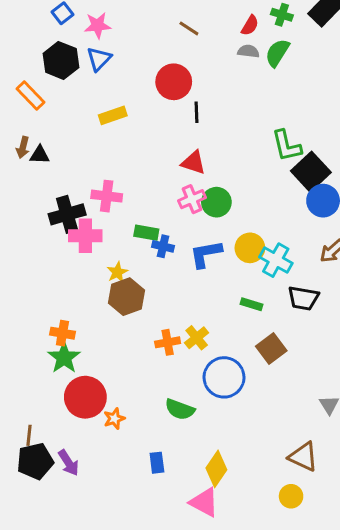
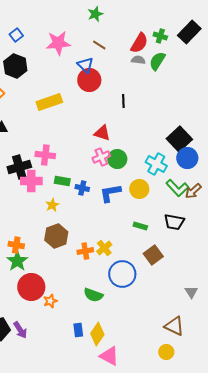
pink star: (98, 25) -> (58, 43), moved, size x1.4
red semicircle: (250, 25) -> (139, 43), size x1.5
blue triangle: (99, 59) -> (85, 65), moved, turned -30
black line: (197, 112) -> (123, 101), moved
yellow rectangle: (113, 115) -> (49, 102), size x1.4
green L-shape: (286, 146) -> (177, 188), moved, turned -30
green rectangle: (146, 233) -> (62, 181), moved
cyan cross: (276, 260) -> (156, 164), moved
brown hexagon: (126, 297) -> (56, 236), moved
yellow diamond: (216, 469) -> (97, 334), moved

